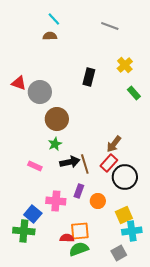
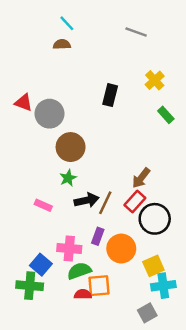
brown line: (85, 164) -> (105, 203), turned 42
orange circle: (98, 201) -> (121, 249), size x1.5
green semicircle: (79, 249) -> (79, 271), moved

